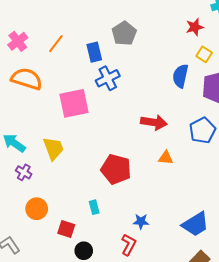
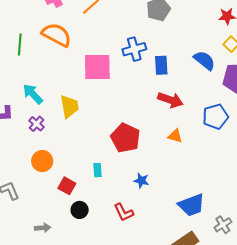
blue rectangle: (94, 52) -> (161, 65), moved
blue semicircle: (180, 76) -> (204, 60), turned 105
blue star: (141, 221) -> (141, 181), moved
red L-shape: (129, 245) -> (124, 212), turned 115

